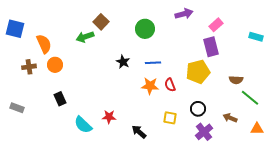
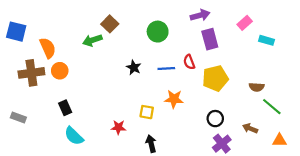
pink rectangle: (216, 25) -> (245, 23), moved
cyan rectangle: (256, 37) -> (266, 40), moved
purple rectangle: (211, 47) -> (210, 39), moved
brown cross: (29, 67) -> (31, 73), size x1.6
red semicircle: (170, 85) -> (189, 62), moved
orange star: (150, 86) -> (174, 99), moved
yellow square: (170, 118) -> (147, 112), moved
cyan semicircle: (83, 125) -> (74, 136), moved
black arrow: (139, 132) -> (151, 144), turned 35

